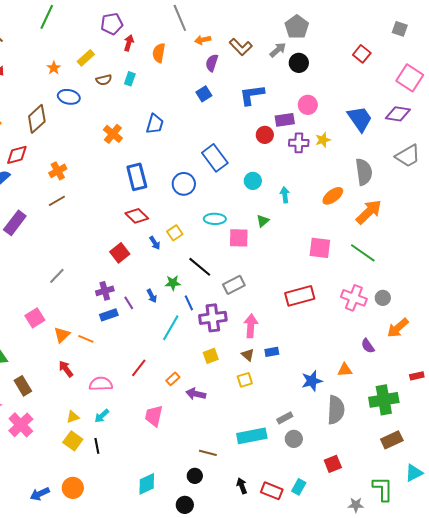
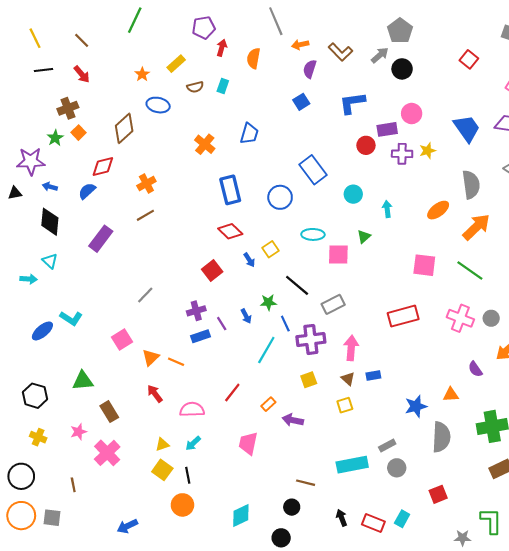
orange circle: (73, 488) -> (182, 505), moved

